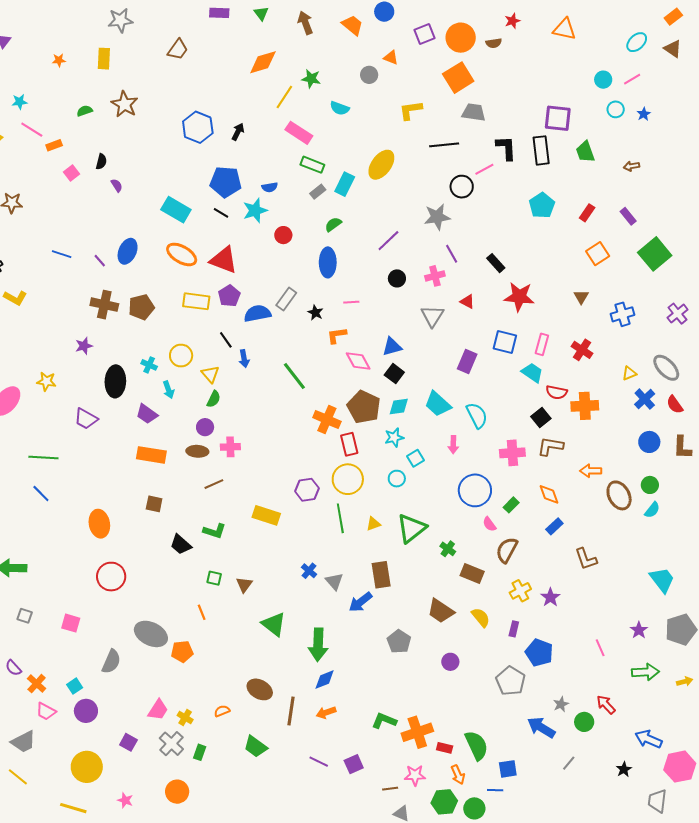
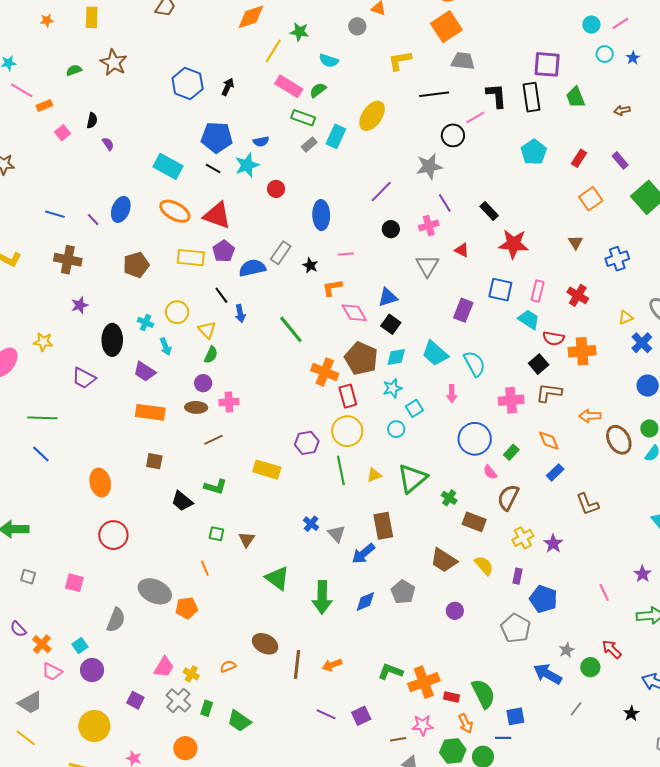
green semicircle: (333, 224) -> (318, 90), moved
brown cross: (104, 305) -> (68, 260), moved
blue diamond: (325, 680) -> (365, 602), moved
green trapezoid: (255, 747) -> (239, 721), moved

